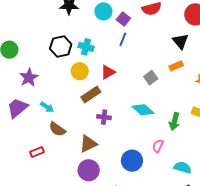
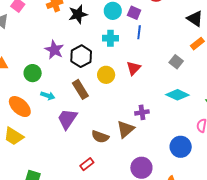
cyan cross: (86, 47) -> (110, 38), moved
purple star: (29, 77) -> (54, 50), moved
brown rectangle: (91, 94) -> (80, 89), moved, turned -72
cyan arrow: (47, 107) -> (48, 96), moved
purple trapezoid: (17, 108) -> (67, 119), moved
brown triangle: (88, 144) -> (126, 129), moved

